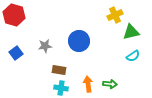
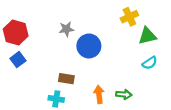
red hexagon: (14, 15) -> (16, 32), moved
gray star: (45, 46) -> (66, 29), moved
cyan cross: (61, 88) -> (56, 99), moved

